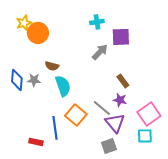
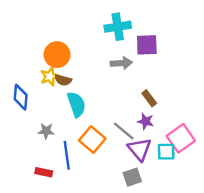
cyan cross: (97, 22) -> (118, 27), size x1.5
yellow star: (24, 23) -> (50, 76), moved
orange circle: (38, 33) -> (57, 55), moved
gray arrow: (100, 52) -> (121, 63), turned 42
gray star: (34, 80) -> (46, 131), moved
cyan square: (145, 136) -> (166, 152), moved

